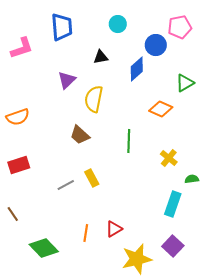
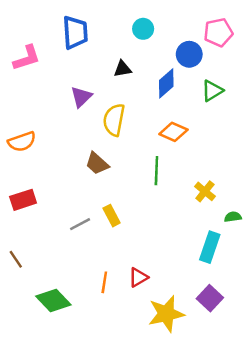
green triangle: (185, 83) -> (212, 91), moved
orange diamond: (161, 109) -> (173, 132), moved

